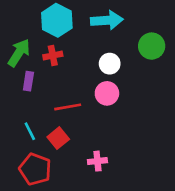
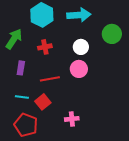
red cross: (53, 56) -> (45, 47), moved
purple rectangle: (28, 81) -> (21, 68), moved
cyan line: (30, 131) -> (22, 97), turned -56

